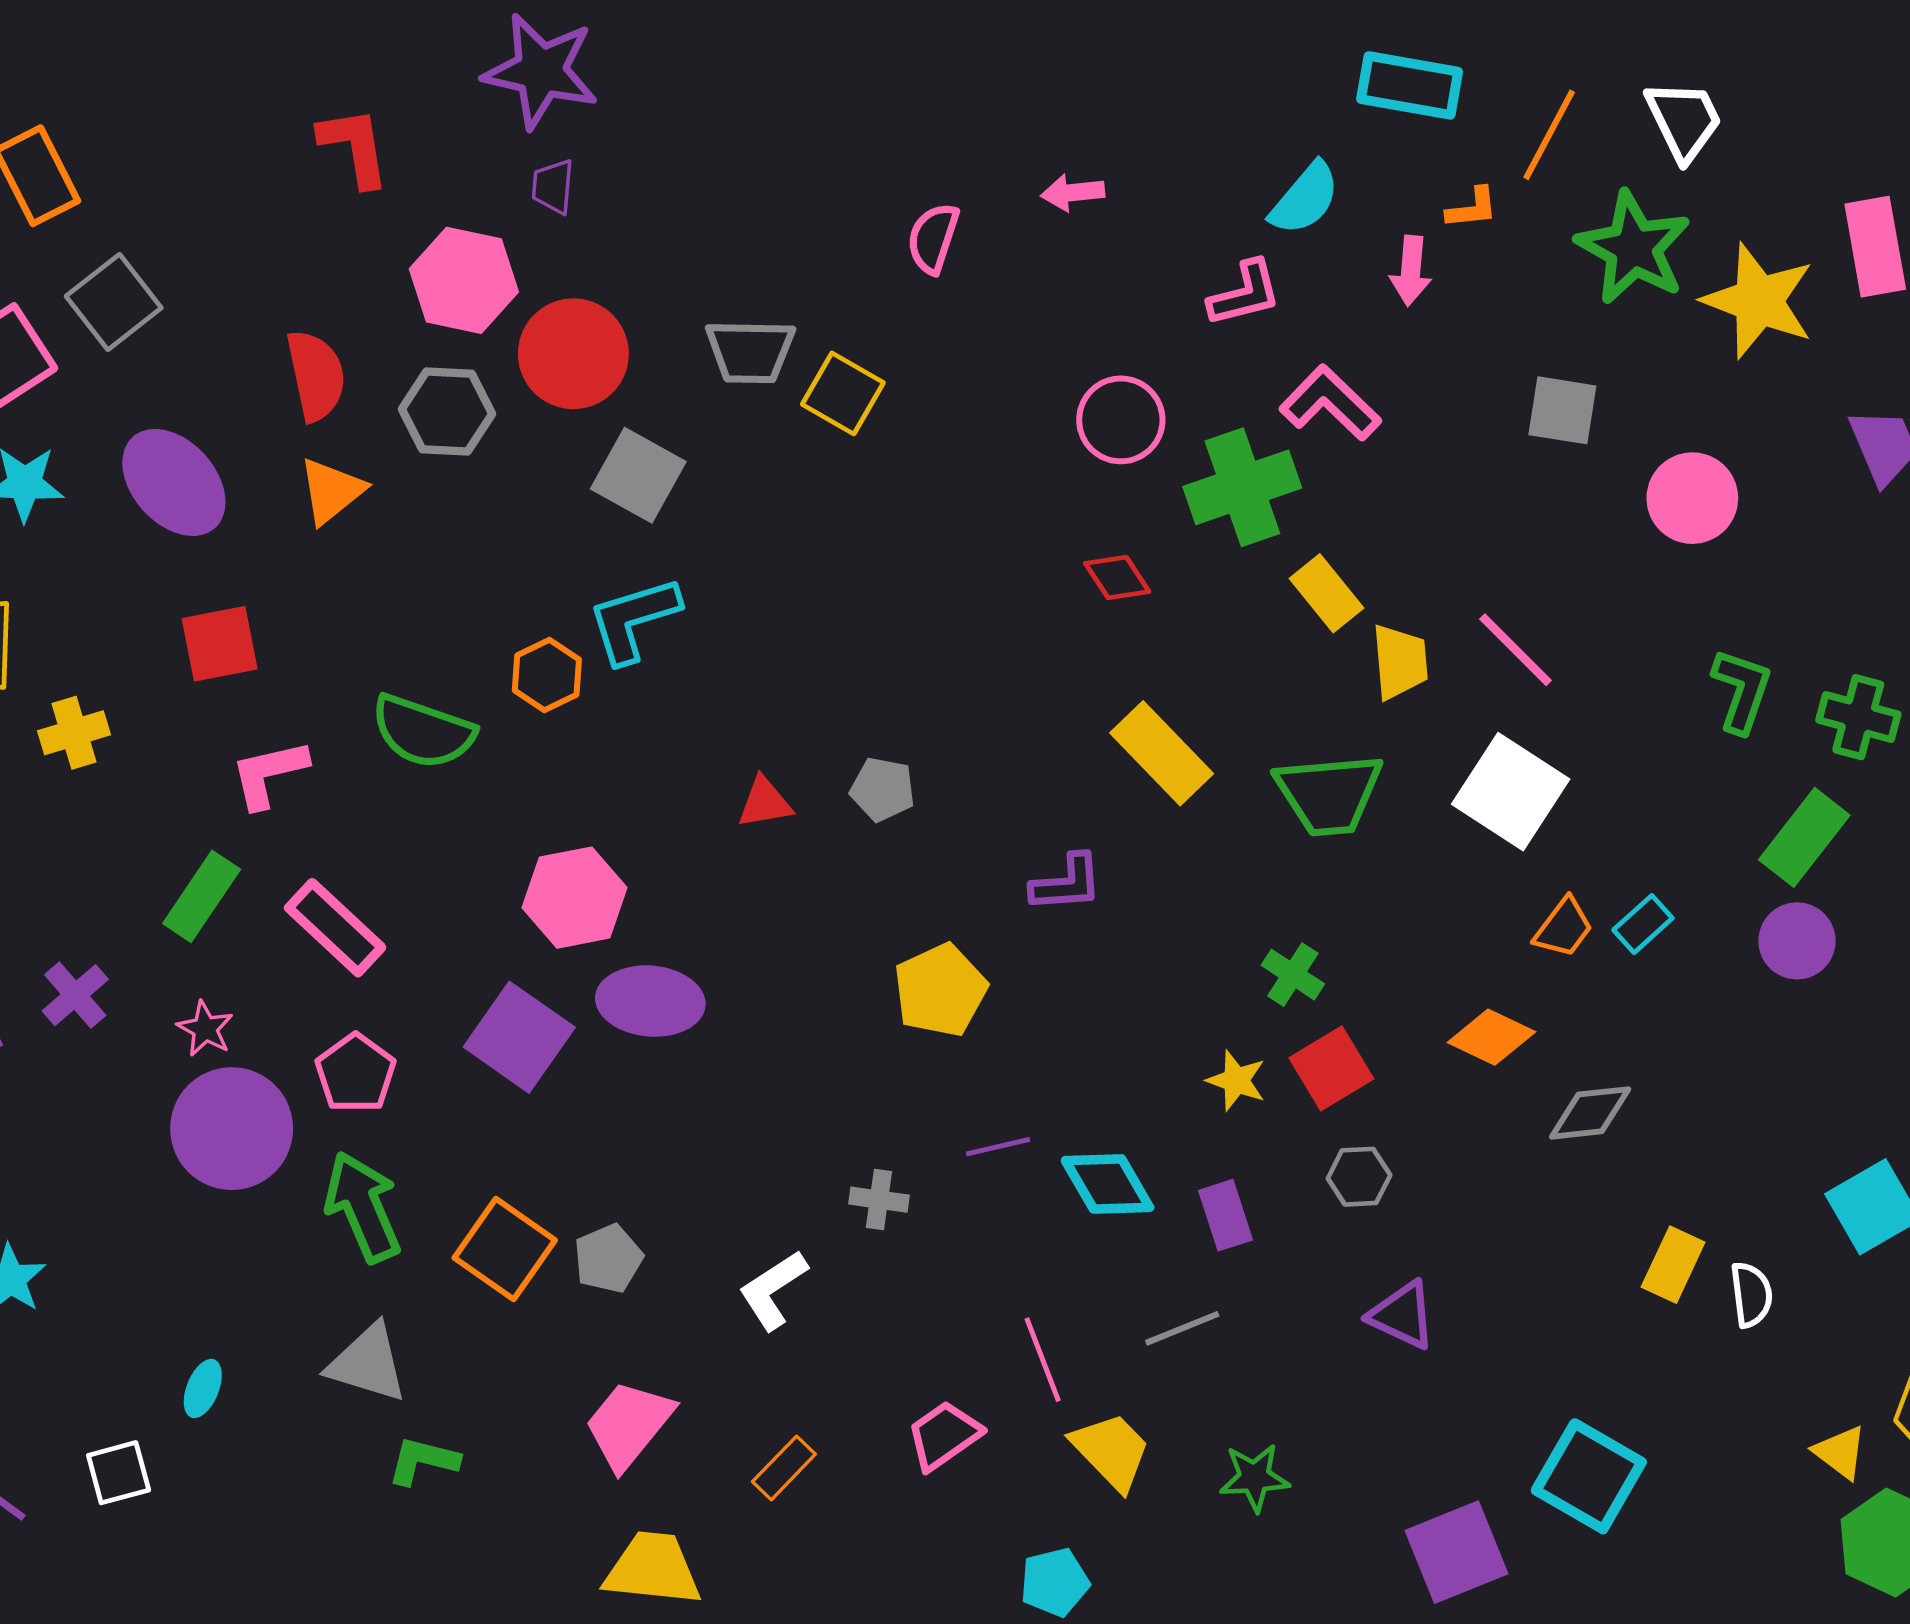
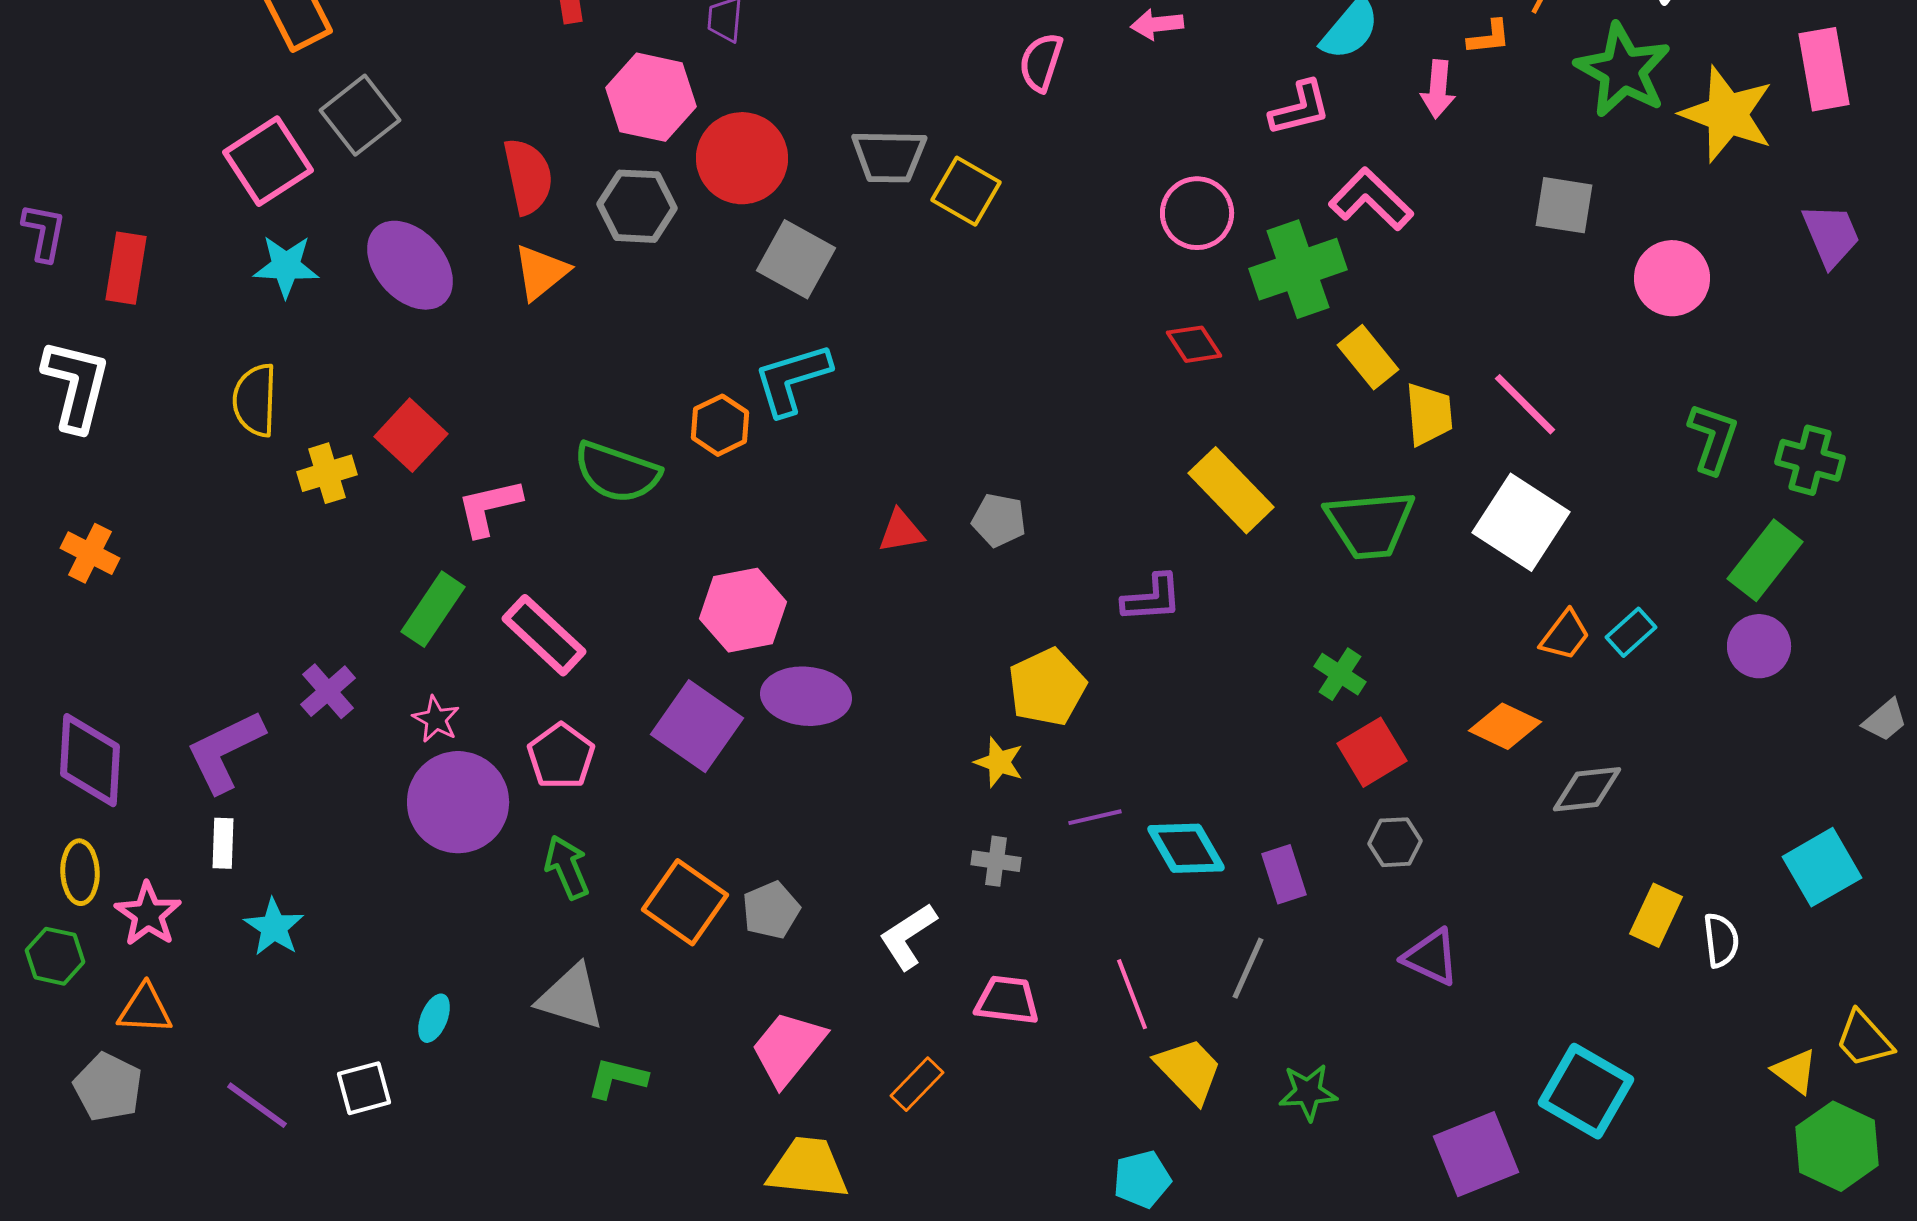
red square: (220, 644) -> (411, 435), moved, turned -36
yellow star: (1236, 1080) -> (999, 762), moved
green arrow: (363, 1207) -> (567, 867), size x0.7
gray line: (1182, 1328) -> (1248, 968), turned -44
pink trapezoid: (944, 1435) -> (1007, 1000), moved, turned 42

